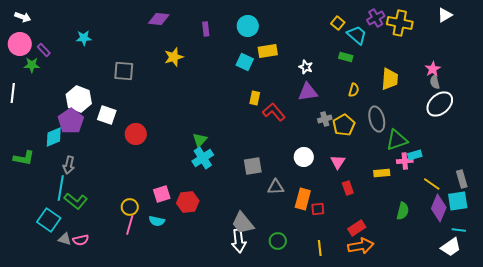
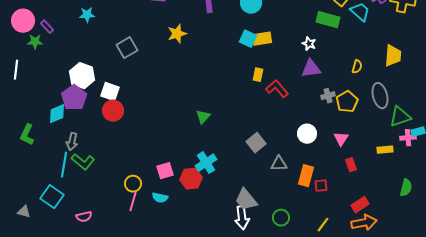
yellow rectangle: (268, 51) -> (262, 39), moved
green rectangle: (346, 57) -> (328, 20), moved, size x1.6
gray square: (124, 71) -> (127, 48), turned -35
red circle: (136, 134) -> (113, 111), moved
green L-shape: (24, 158) -> (27, 135), turned 105
cyan cross: (203, 158) -> (206, 163), moved
gray square: (253, 166) -> (256, 143), turned -30
green L-shape: (76, 201) -> (83, 162), moved
gray triangle: (65, 239) -> (24, 212), moved
yellow line: (320, 248) -> (323, 225), turned 42

